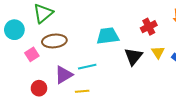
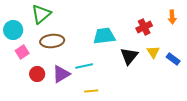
pink square: (32, 54) -> (22, 52), moved
red circle: (39, 88) -> (37, 74), moved
yellow line: (82, 91) -> (91, 91), moved

